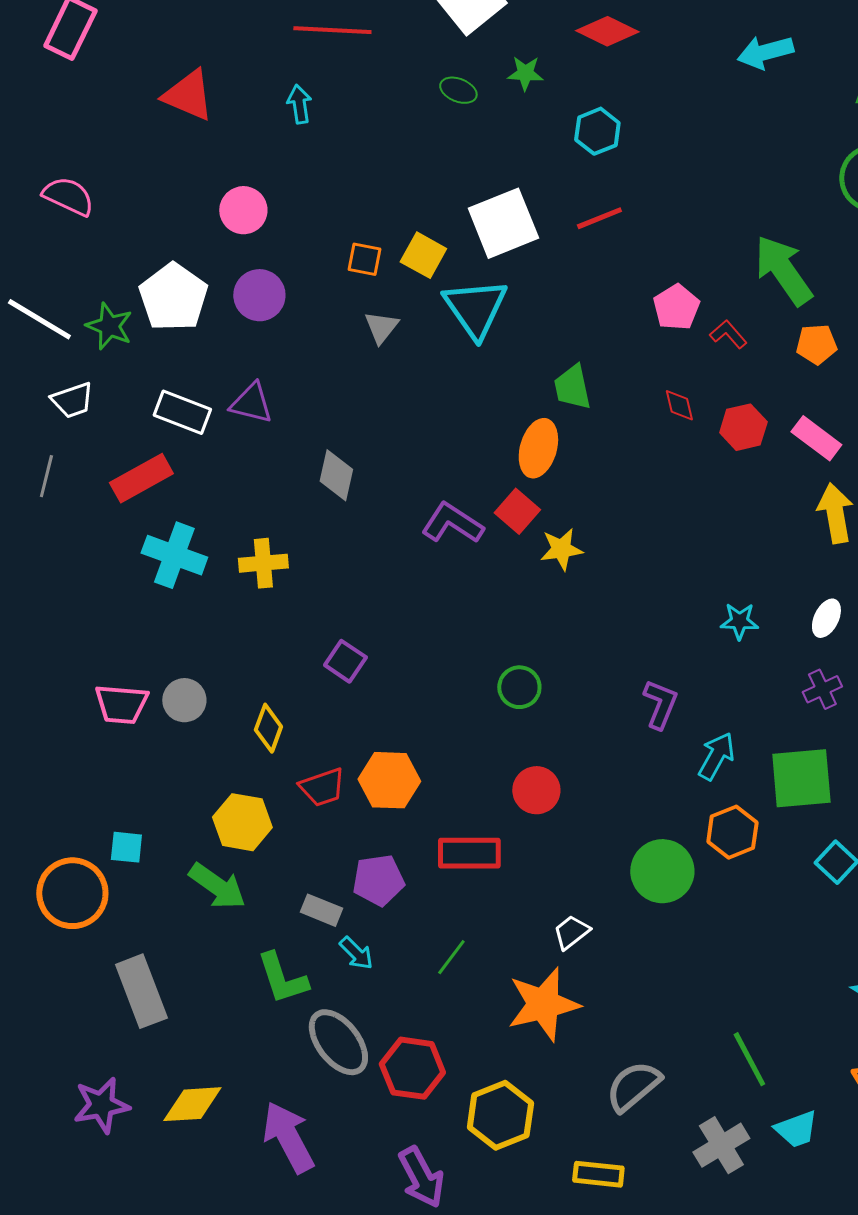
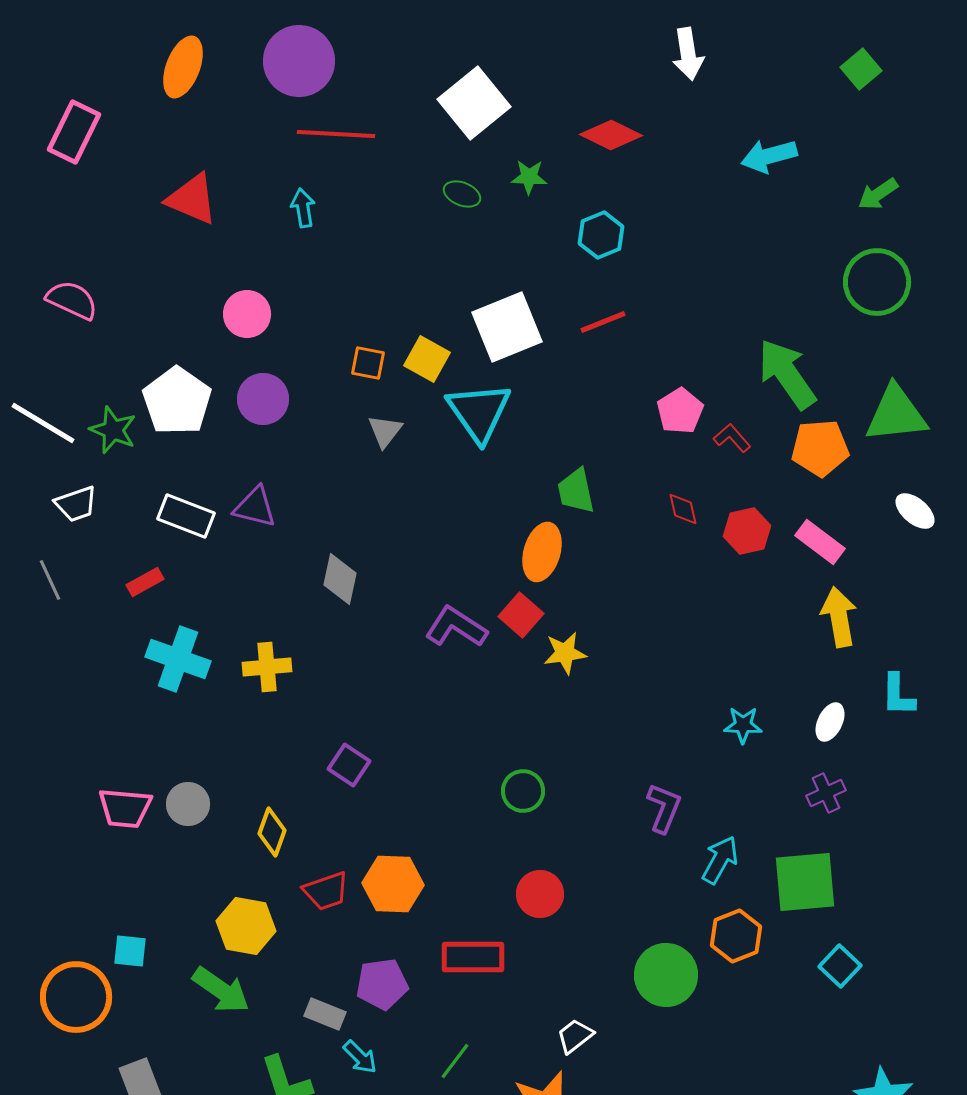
orange pentagon: (816, 344) -> (820, 448), size x1.4
gray line: (46, 476) -> (50, 580), turned -39
red rectangle: (141, 478) -> (145, 582), size x0.6

